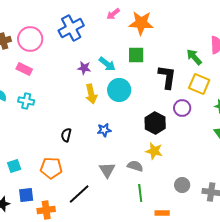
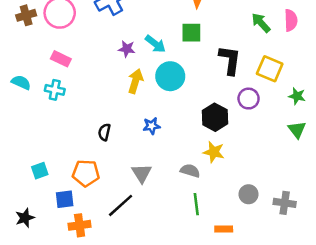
green arrow: (194, 57) -> (261, 23), moved
pink rectangle: (24, 69) -> (61, 59), moved
yellow arrow: (91, 94) -> (135, 81), turned -150
gray triangle: (107, 170) -> (142, 173), moved
blue square: (26, 195) -> (65, 199), moved

